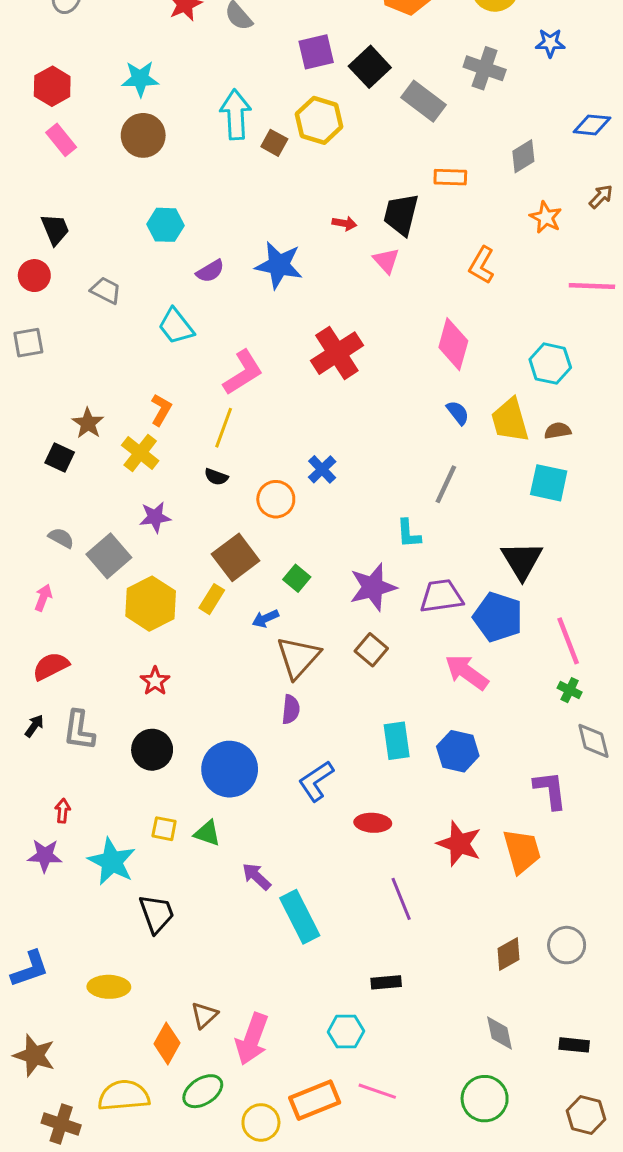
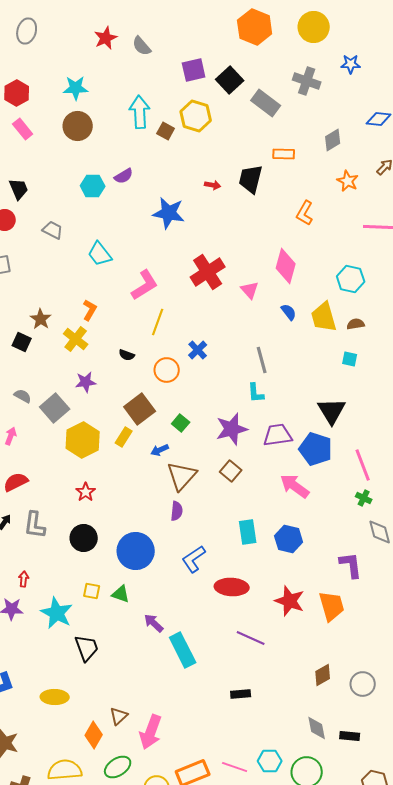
pink triangle: (386, 261) -> (250, 290), moved
purple semicircle: (210, 271) -> (124, 176), moved
yellow line: (224, 428) -> (158, 322), moved
cyan square: (549, 483) -> (350, 359), size x0.6
gray line: (446, 484) -> (262, 360), moved, turned -40
red ellipse: (373, 823) -> (232, 587), size x1.4
purple line: (401, 899) -> (251, 638), turned -44
gray circle: (567, 945) -> (363, 684), moved
cyan hexagon: (346, 1032) -> (270, 761), moved
black rectangle: (574, 1045) -> (350, 736), moved

